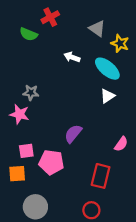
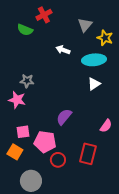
gray triangle: (97, 29) -> (85, 25), turned 35
cyan ellipse: (107, 69) -> (94, 60), turned -45
orange square: (17, 174) -> (15, 152), turned 35
red circle: (91, 210) -> (58, 160), moved

